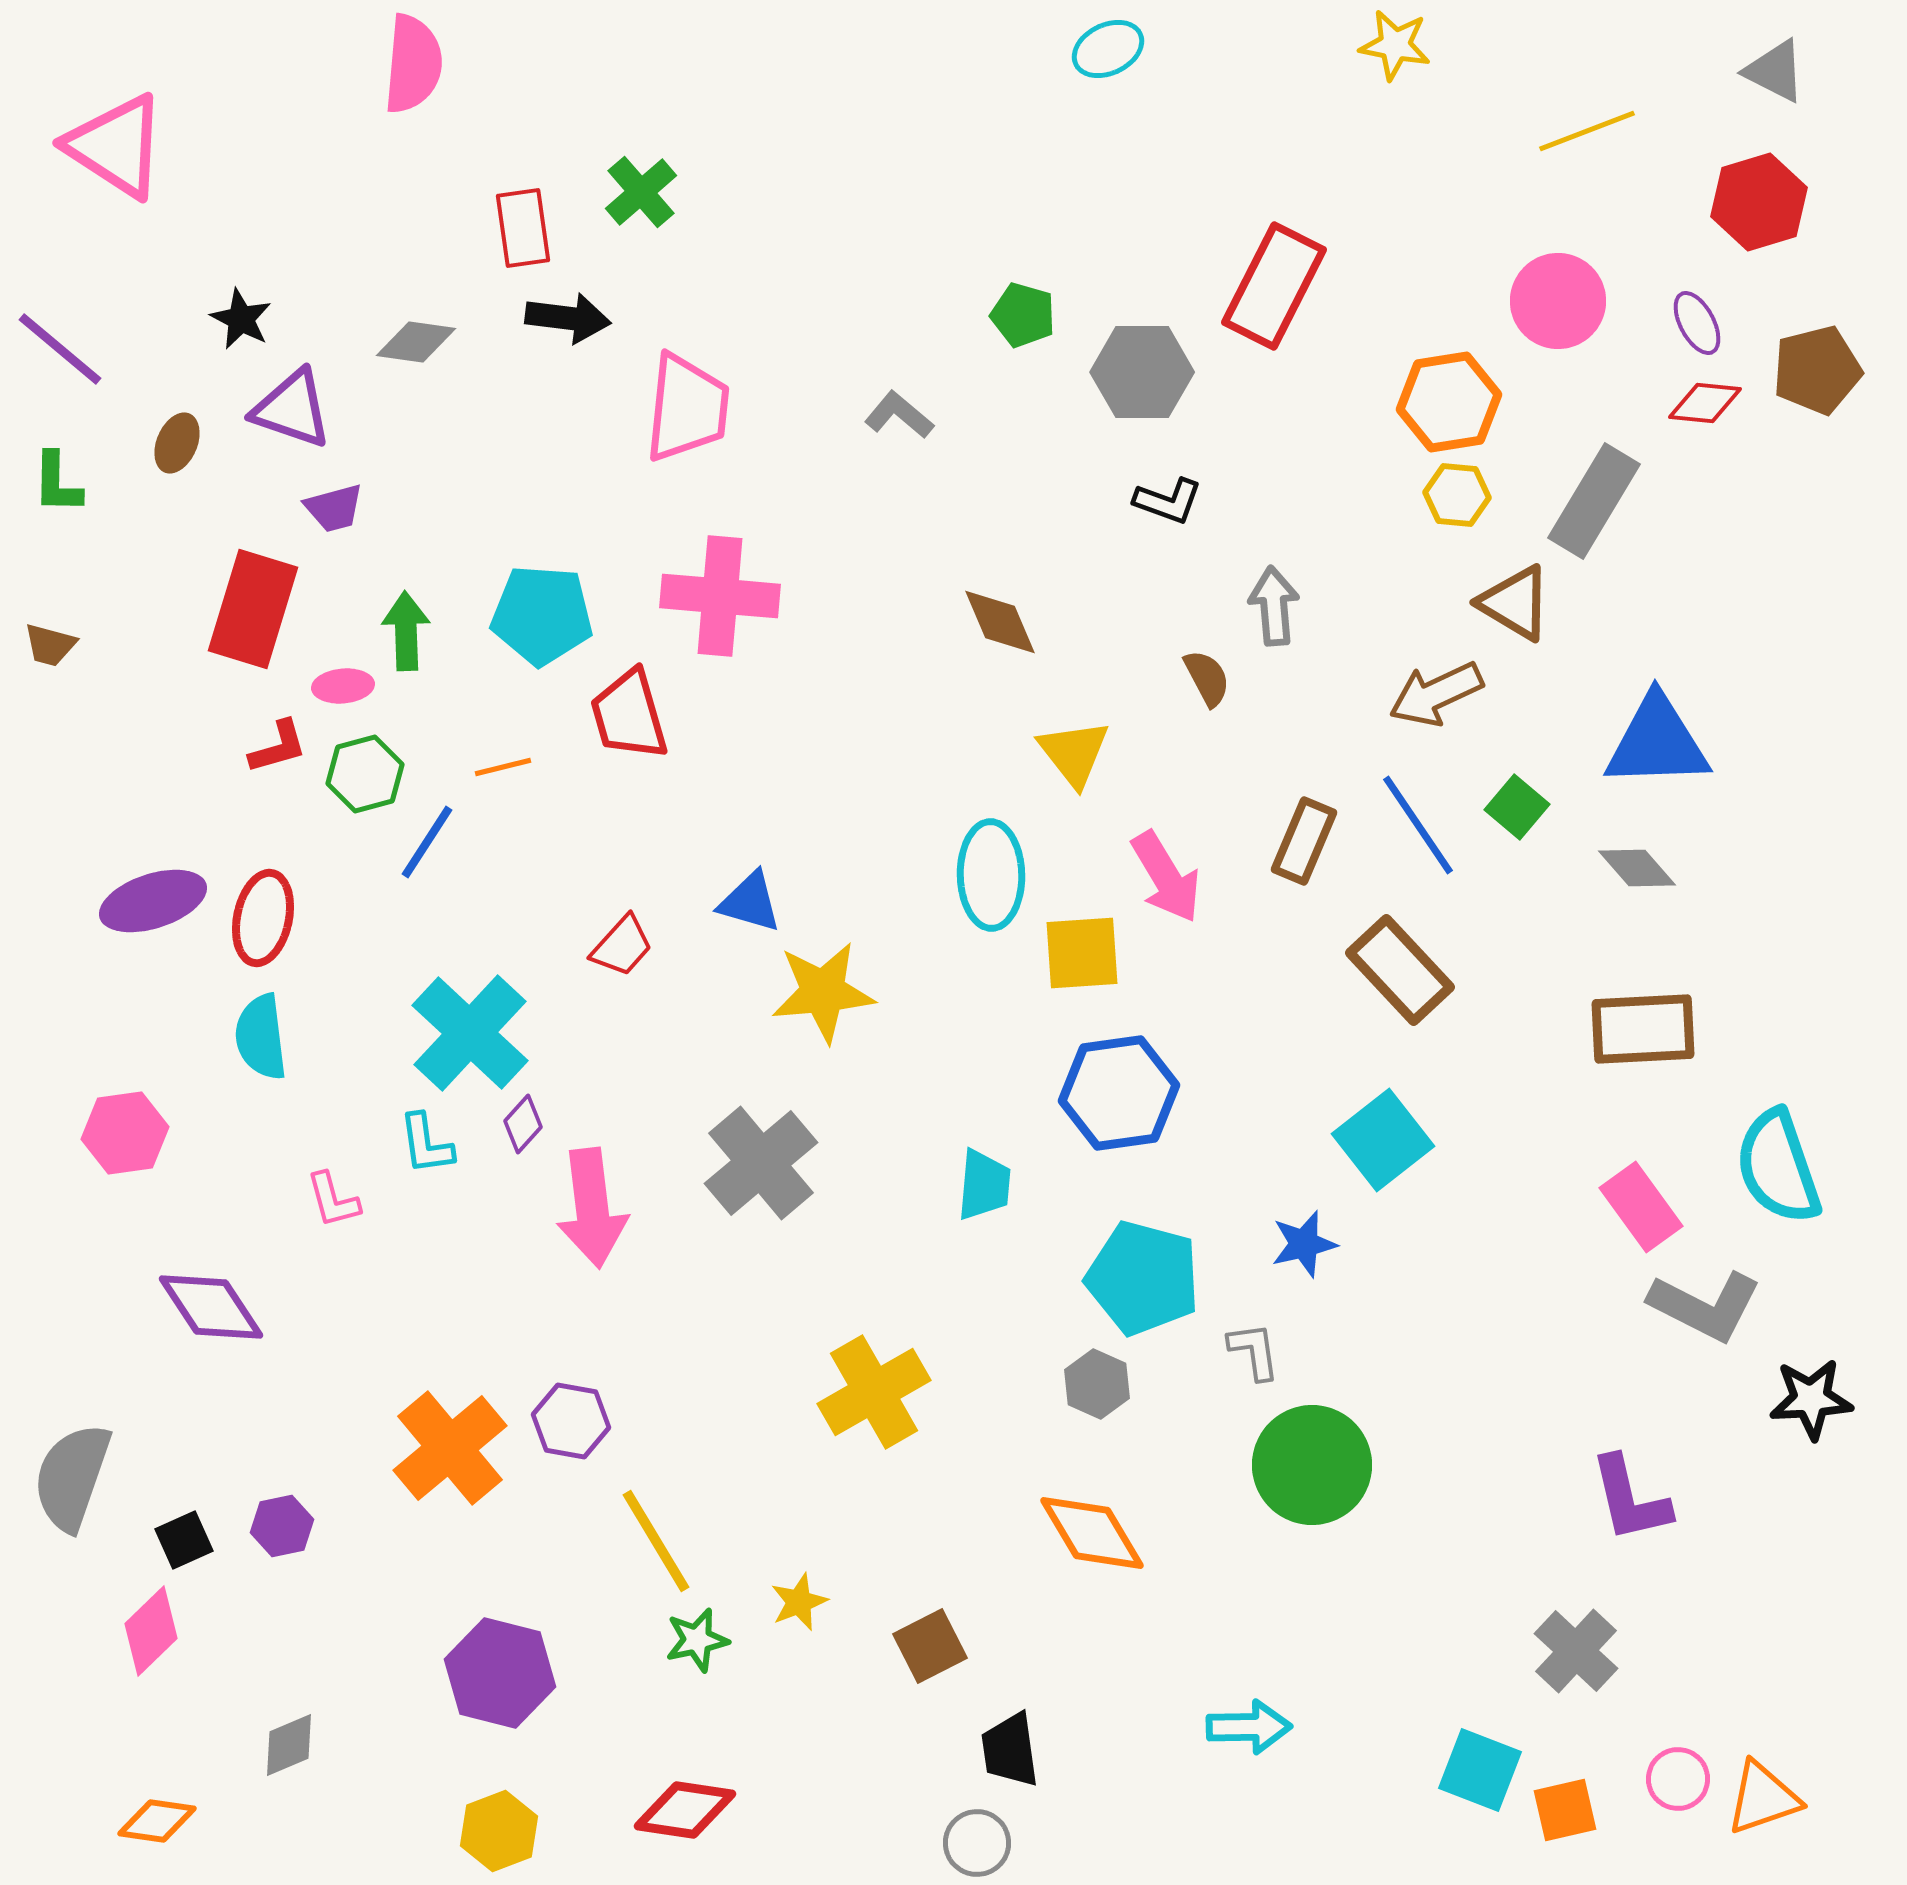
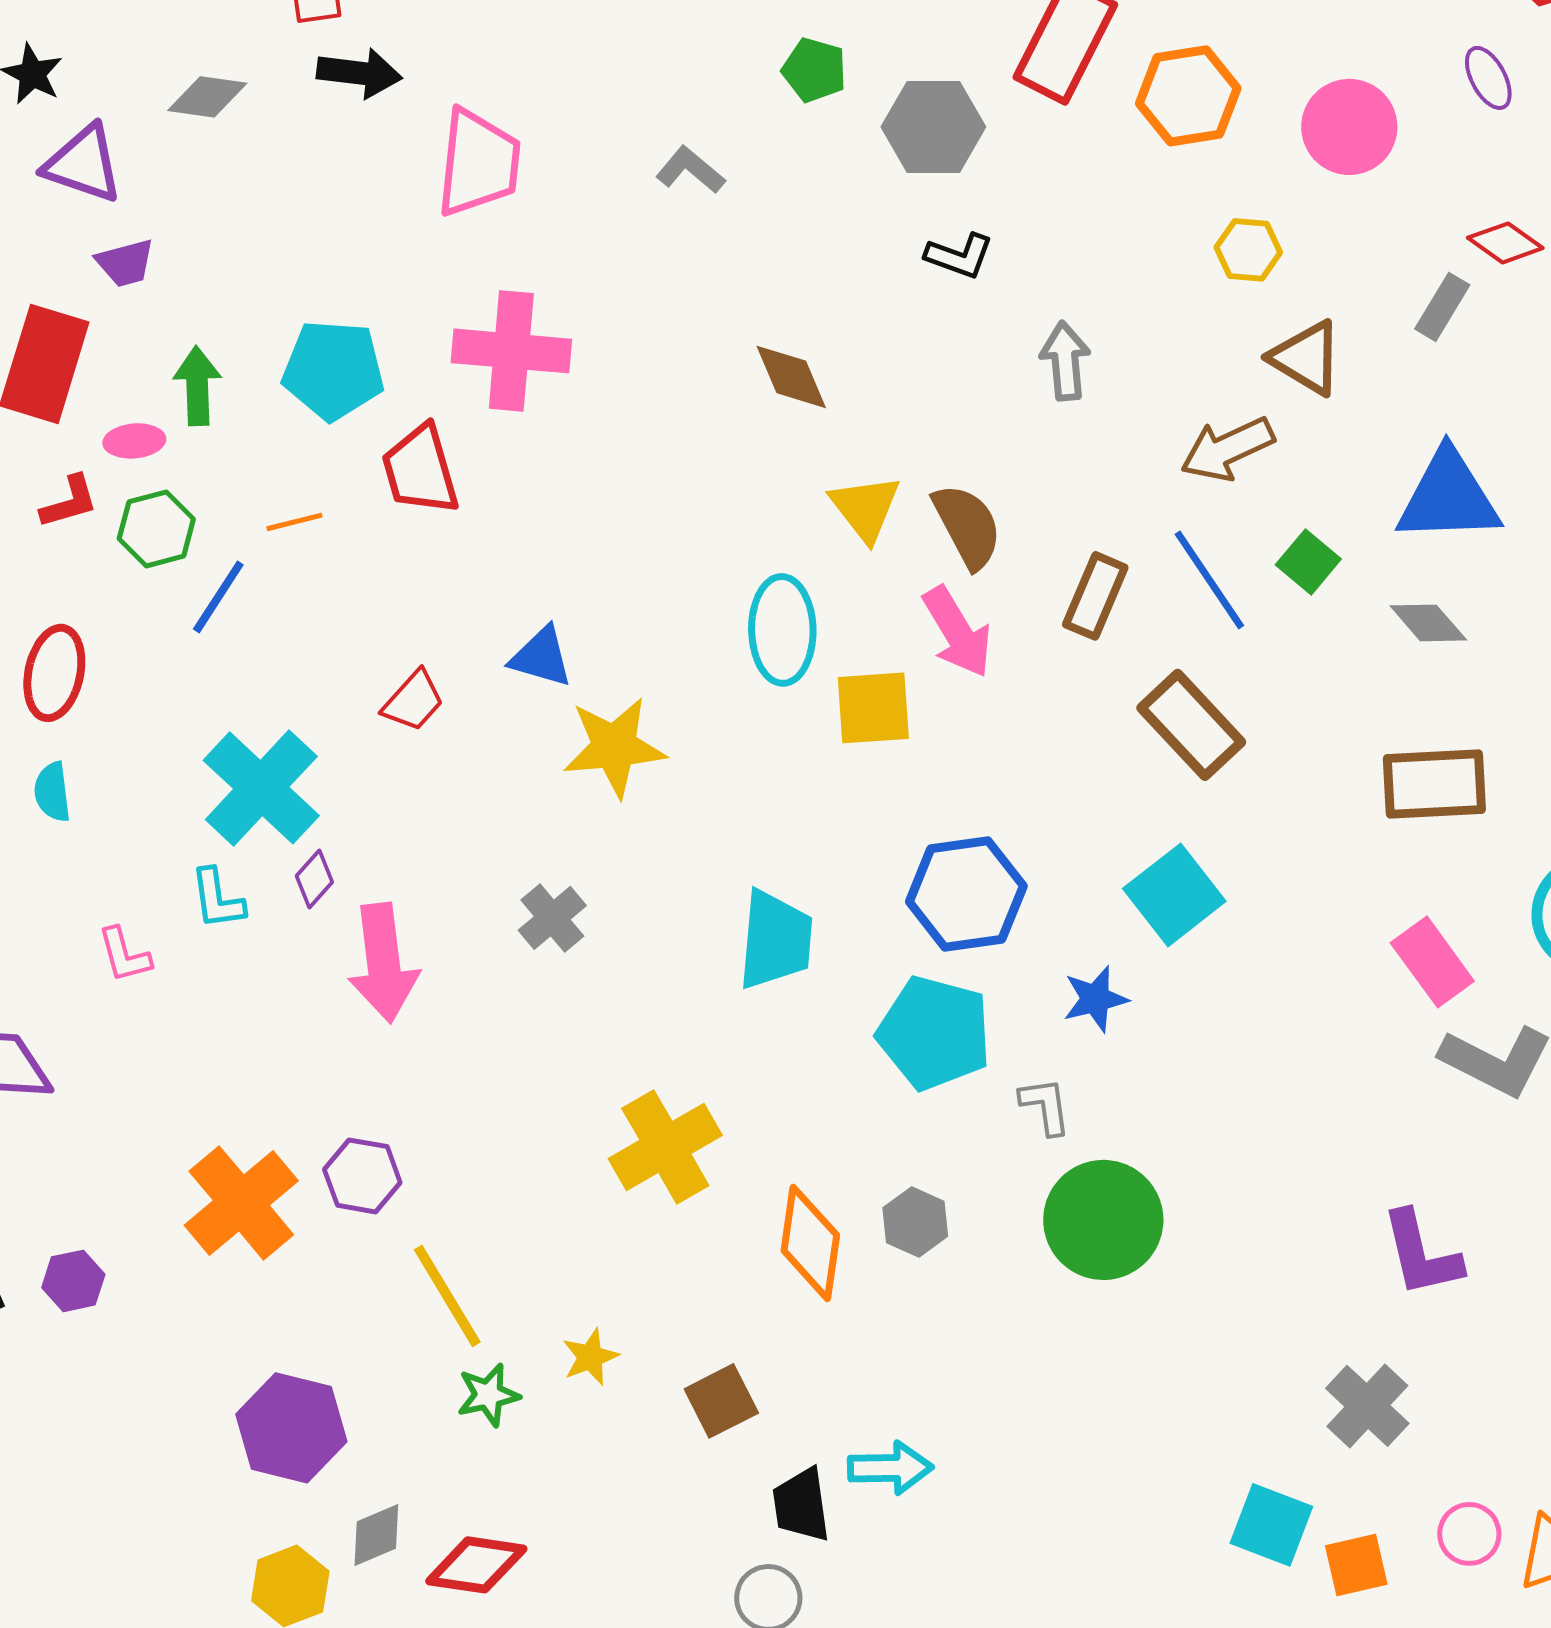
pink circle: (1558, 301) -> (1349, 127), moved
orange hexagon: (1449, 402) -> (1188, 96), moved
red diamond: (1705, 403) -> (1505, 243), moved, turned 30
gray rectangle: (1594, 501) -> (1442, 307), moved, size x0.6
brown semicircle: (1207, 678) -> (967, 526), moved, size x1.5
cyan semicircle: (261, 1037) -> (52, 792), size x0.7
blue hexagon: (1119, 1093) -> (966, 894), moved
gray cross: (761, 1163) -> (552, 918), size x0.6
cyan trapezoid: (984, 1185) -> (775, 940), size x1.4
gray hexagon: (1097, 1384) -> (915, 1222), moved
orange diamond: (1092, 1533) -> (810, 1243), moved, turned 39
cyan arrow: (1249, 1727) -> (890, 1468), moved
gray diamond: (289, 1745) -> (376, 1535), moved

